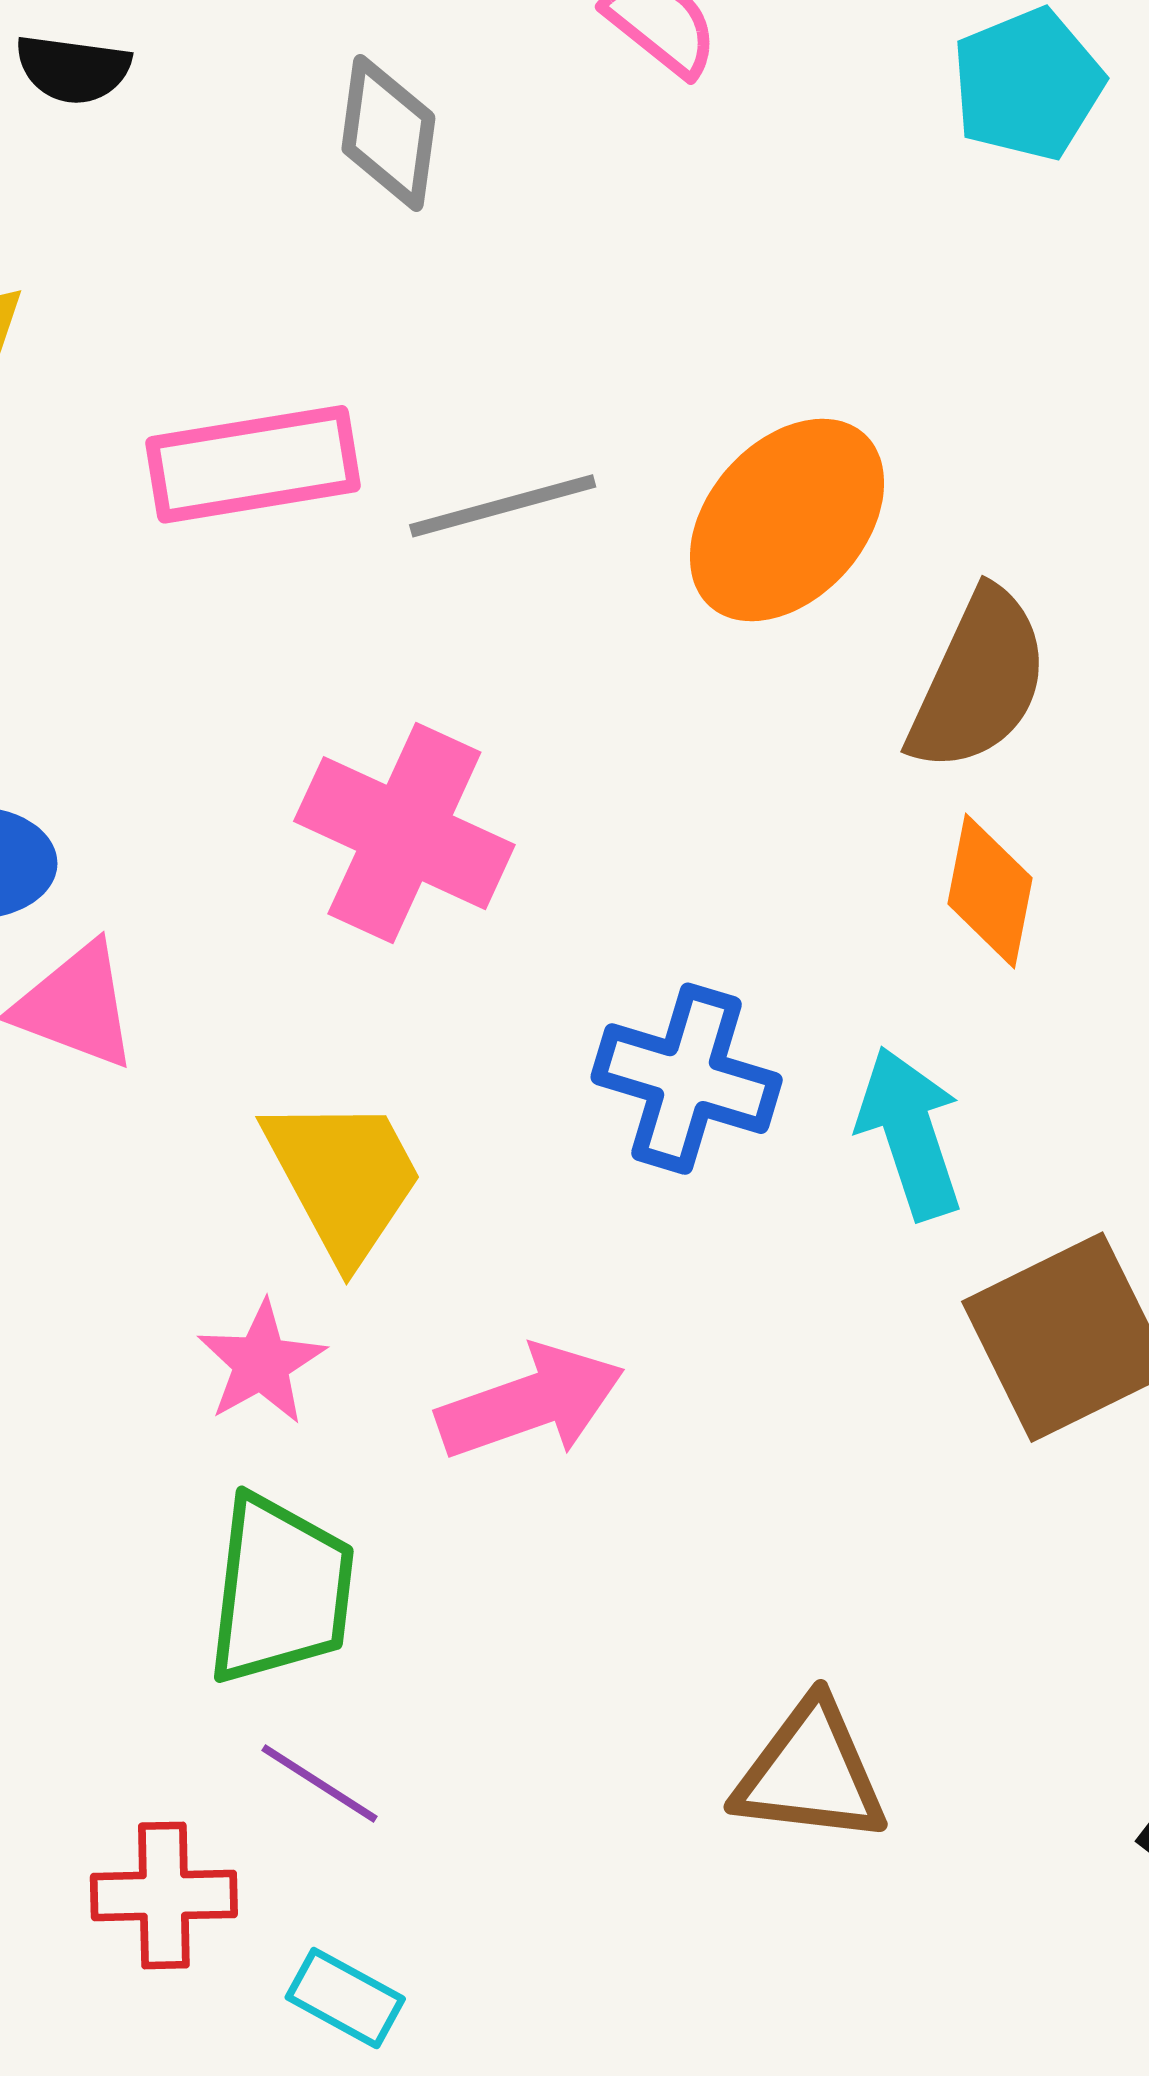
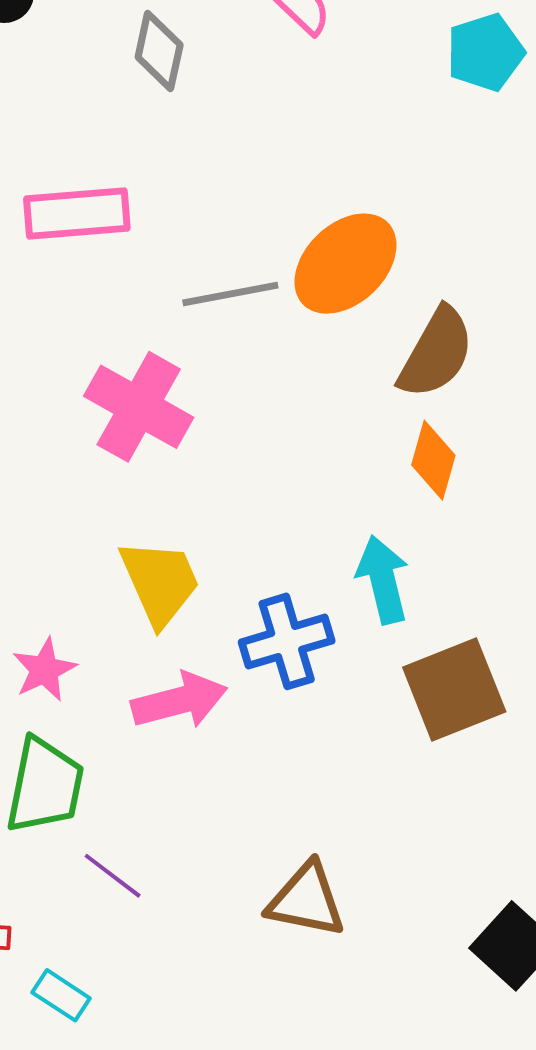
gray line: (503, 506) -> (230, 294), moved
blue cross: (687, 1079) -> (287, 641), moved, turned -38
yellow trapezoid: (344, 1178) -> (160, 582), moved
purple line: (320, 1783) -> (113, 876), moved

